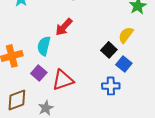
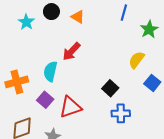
black square: (109, 50) -> (110, 88), moved
blue square: (124, 64) -> (152, 83), moved

